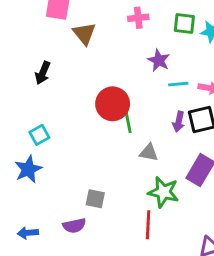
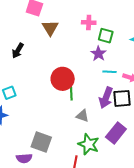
green square: (184, 24) -> (106, 36), moved
purple arrow: (179, 122) -> (106, 98), size x1.5
gray square: (95, 199) -> (41, 142), size x1.5

